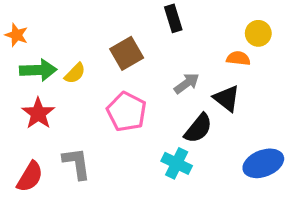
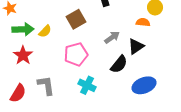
black triangle: (227, 98) -> (136, 46), turned 48
pink pentagon: (127, 112) -> (76, 54), turned 30
cyan cross: (177, 163) -> (87, 85), moved
blue ellipse: (263, 163) -> (144, 85), moved

